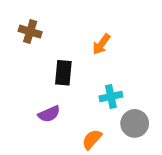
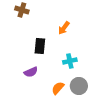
brown cross: (30, 32) -> (22, 10), moved
gray circle: (135, 123) -> (79, 86), moved

